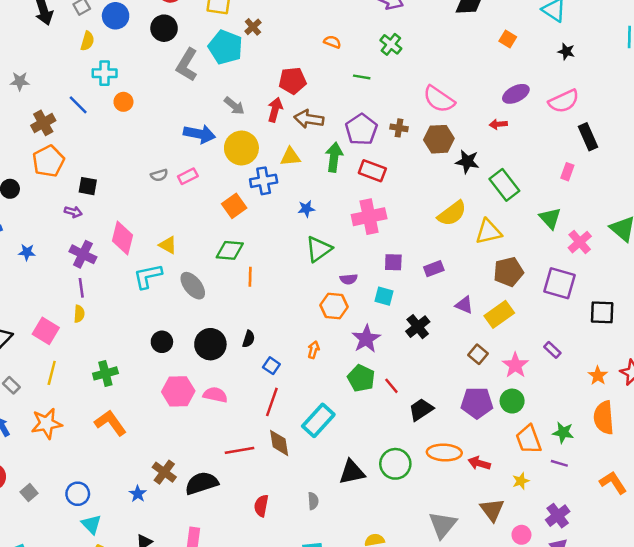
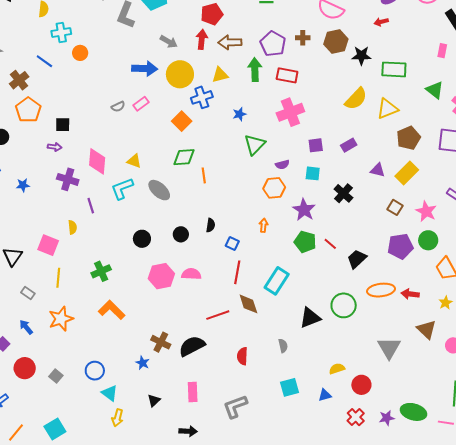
green rectangle: (504, 185) -> (394, 69), turned -40
purple line: (81, 288) -> (91, 206), moved
black circle: (210, 344) -> (181, 234), size x0.6

